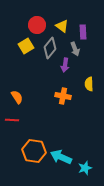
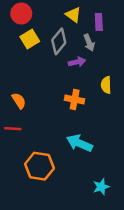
red circle: (37, 25) -> (21, 14), moved
purple arrow: (65, 65) -> (77, 62), turned -112
cyan arrow: (61, 157) -> (79, 143), moved

